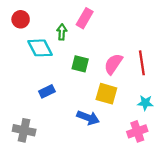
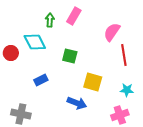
red circle: (21, 19) -> (11, 53), moved
green arrow: (62, 32) -> (50, 20), moved
pink semicircle: (113, 64) -> (112, 32), moved

